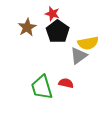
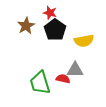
gray triangle: (79, 56) -> (75, 70), moved, turned 36

